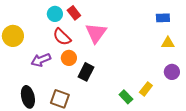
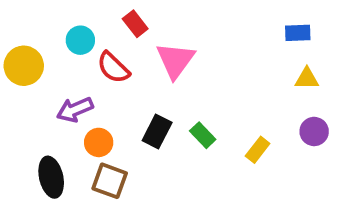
cyan circle: (55, 14) -> (80, 40), moved
orange circle: (69, 58) -> (99, 142), moved
yellow rectangle: (146, 89) -> (258, 150), moved
green rectangle: (126, 97) -> (203, 135), moved

